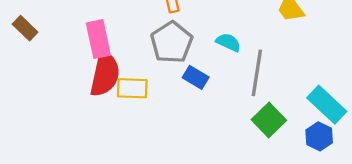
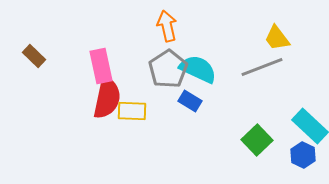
cyan semicircle: (228, 42) -> (198, 69), moved, size x1.6
gray line: (257, 73) -> (262, 67), moved, turned 60

